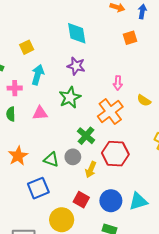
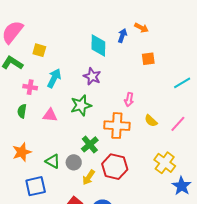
blue arrow: (142, 11) -> (122, 36), moved
yellow square: (27, 47) -> (39, 50), moved, turned 32
orange cross: (110, 112) -> (117, 126), turned 30

